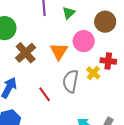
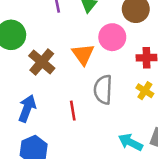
yellow cross: (93, 73) -> (145, 91), moved
red line: (45, 94) -> (73, 111), turned 35

